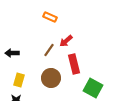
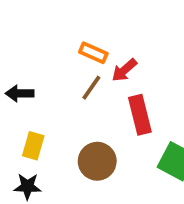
orange rectangle: (50, 17) -> (93, 53), moved
brown circle: (51, 78) -> (97, 161), moved

